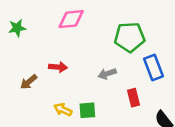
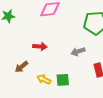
brown arrow: (29, 82) -> (21, 67), moved

